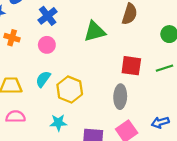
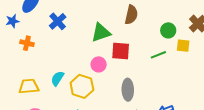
pink circle: (47, 45) -> (99, 64), moved
red square: (131, 66) -> (121, 51), moved
green line: (165, 68) -> (158, 55), moved

